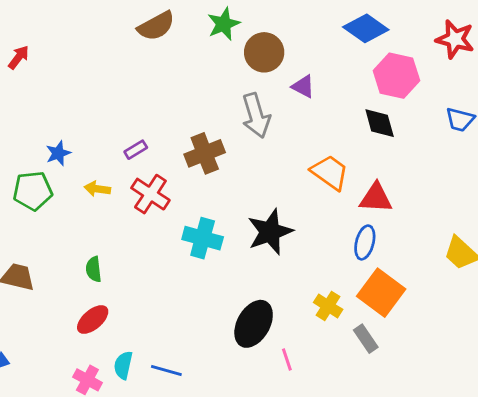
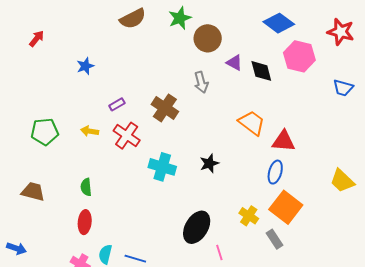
gray arrow: (256, 116) -> (201, 82), size x0.7
black diamond: (380, 123) -> (261, 71), moved
blue star: (58, 153) -> (85, 66), moved
brown cross: (205, 153) -> (165, 108), turned -36
black star: (270, 232) -> (209, 163), size x0.6
red ellipse: (93, 320) -> (85, 222), turned -45

